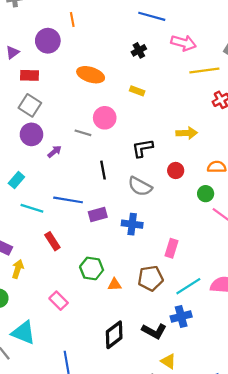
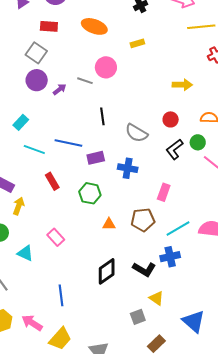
red rectangle: (30, 75) -> (49, 26), moved
yellow rectangle: (137, 91) -> (137, 43), turned -40
black L-shape: (142, 148) -> (175, 149), moved, turned -30
purple arrow: (54, 152) -> (60, 89), moved
green hexagon: (92, 268) -> (90, 193), moved
cyan triangle: (23, 333) -> (25, 253), moved, size x0.7

